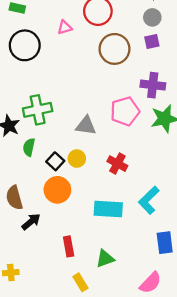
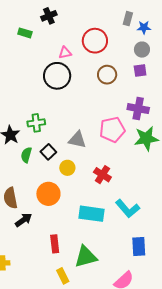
black circle: (25, 45) -> (57, 76), moved
brown circle: (115, 49) -> (107, 75), size x0.7
green cross: (38, 110) -> (36, 123), size x0.7
black square: (55, 161) -> (48, 152), moved
cyan L-shape: (149, 200) -> (128, 209), turned -90
green triangle: (105, 259) -> (86, 257), size x1.4

